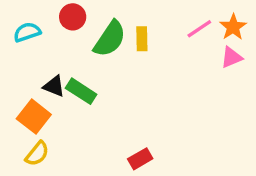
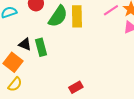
yellow rectangle: (142, 39) -> (77, 16), size x1.5
green rectangle: (81, 91) -> (41, 47), turned 42

